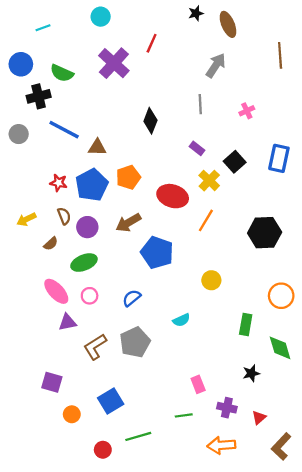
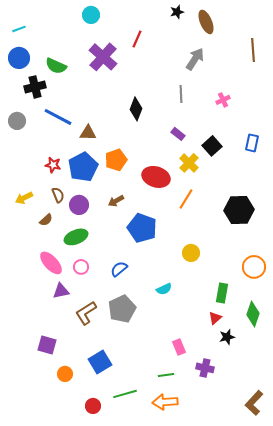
cyan line: (43, 28) -> (19, 29), moved
blue rectangle: (279, 158) -> (252, 143), size x0.7
brown arrow: (128, 223) -> (116, 201), size x0.7
green diamond: (280, 348) -> (253, 314), turned 35
red triangle: (259, 418) -> (215, 318), moved
orange arrow: (221, 445) -> (165, 402), moved

